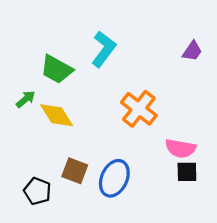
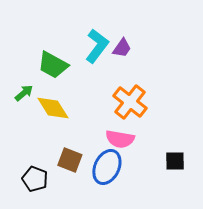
purple trapezoid: (192, 51) -> (122, 48), moved
pink semicircle: (181, 148) -> (120, 139), moved

